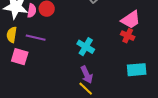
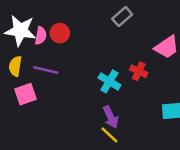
red cross: (128, 36) -> (139, 71), moved
pink square: (20, 57) -> (25, 94), turned -36

